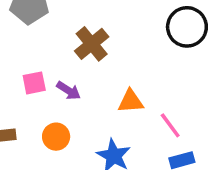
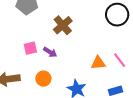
orange triangle: (131, 101) -> (98, 63), moved
pink line: (170, 125) -> (120, 60), moved

